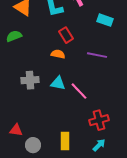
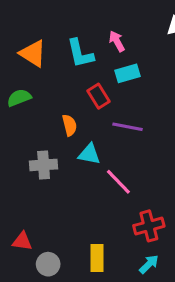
cyan rectangle: (105, 20) -> (128, 73), moved, turned -35
orange semicircle: (58, 54) -> (69, 125), moved, turned 64
purple line: (97, 55) -> (128, 127), moved
cyan triangle: (58, 83) -> (89, 154), moved

